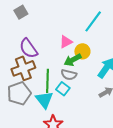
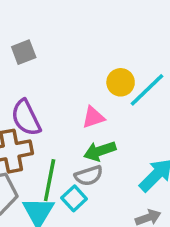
yellow circle: (82, 51) -> (121, 82), moved
gray semicircle: (69, 75) -> (89, 176), turned -42

